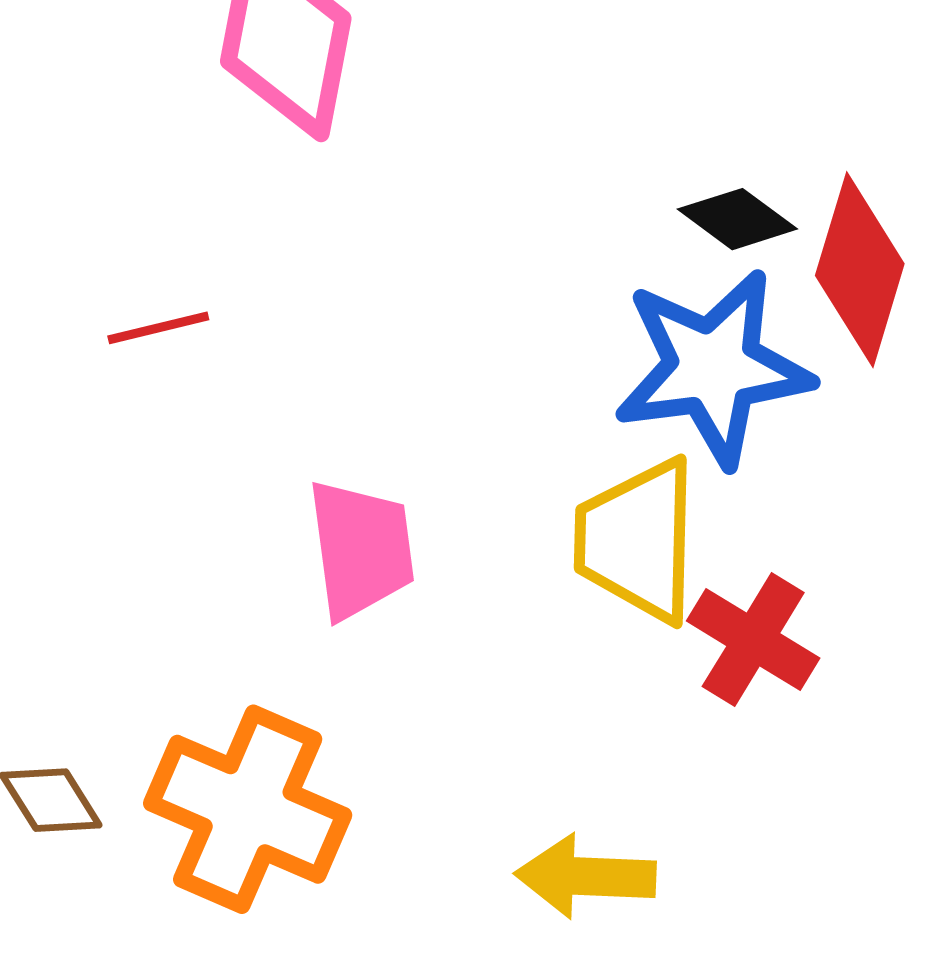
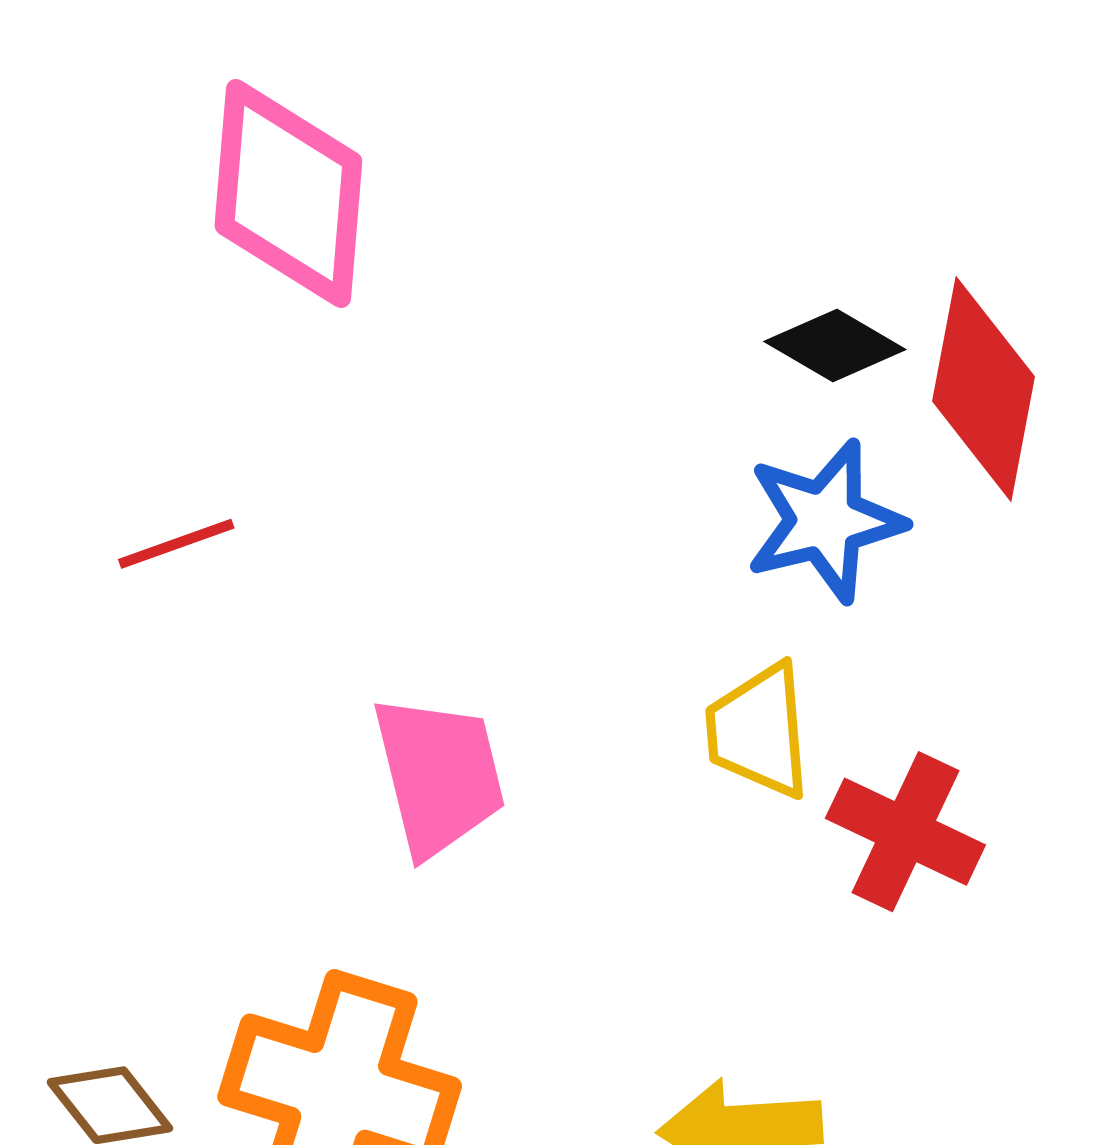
blue star: (713, 368) -> (825, 521), size x0.7
yellow trapezoid: (637, 540) -> (759, 731), size x0.7

